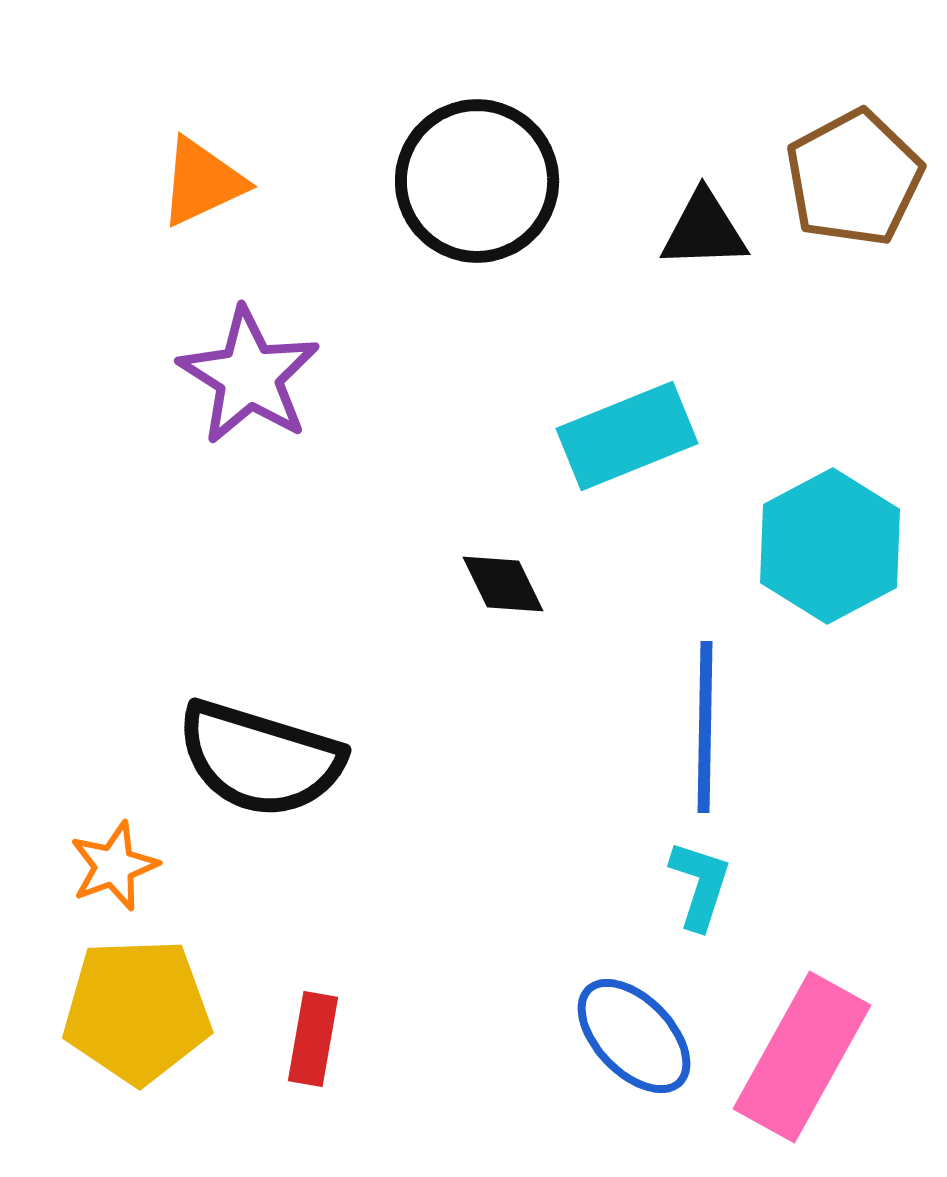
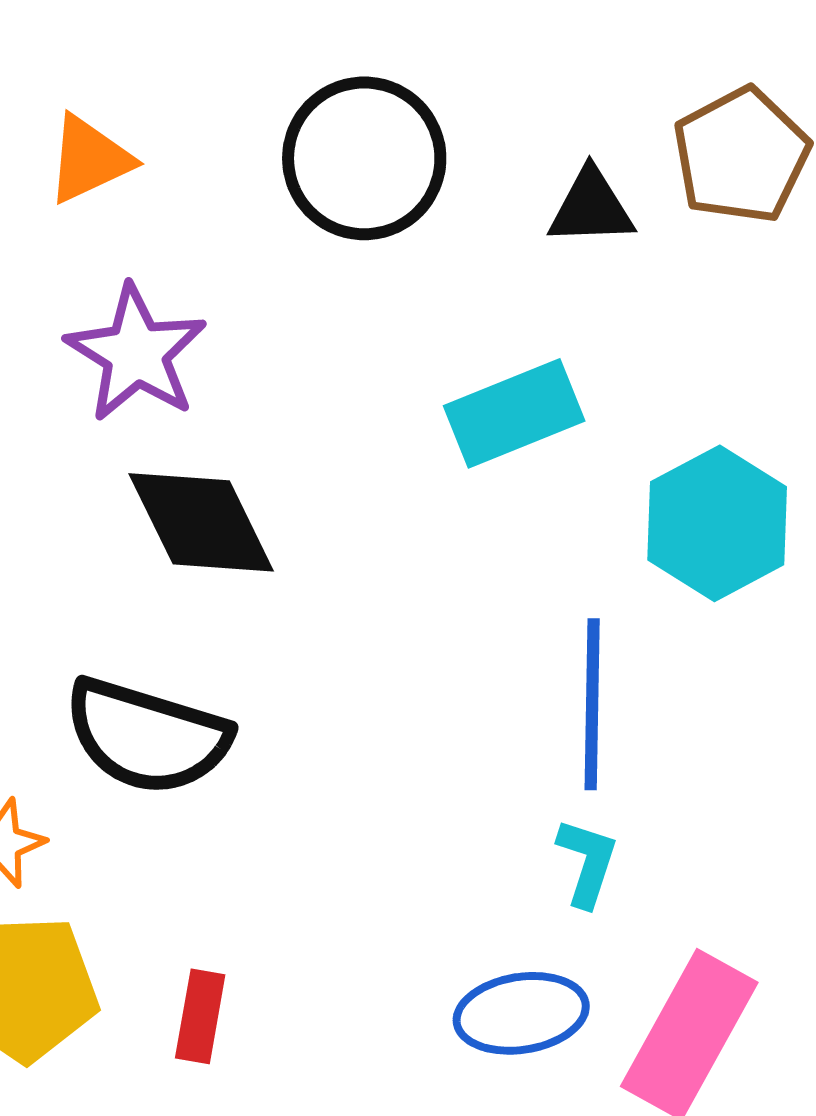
black diamond: (503, 584) -> (201, 522), moved, size x1.8
blue ellipse: (634, 1036) -> (521, 1013), turned -55

